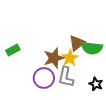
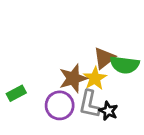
green rectangle: (13, 50) -> (16, 93), moved
black star: (96, 84) -> (108, 111), moved

